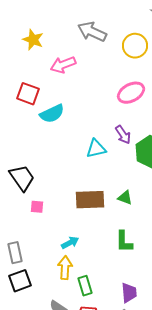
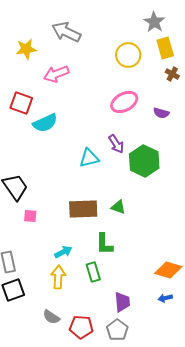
gray arrow: (92, 32) -> (66, 32), moved
yellow star: (33, 40) -> (26, 49), turned -30
green L-shape: (124, 242) -> (104, 244), moved
green rectangle: (85, 286) -> (93, 272), moved

